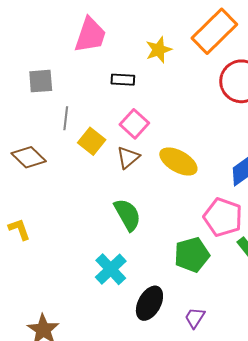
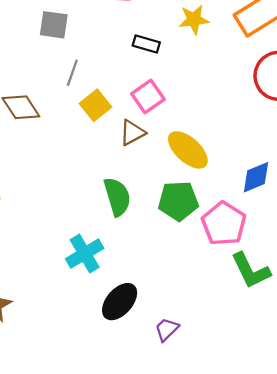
green pentagon: (192, 255) -> (178, 201), moved

